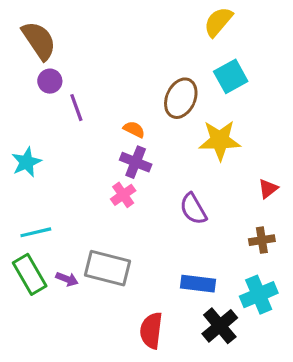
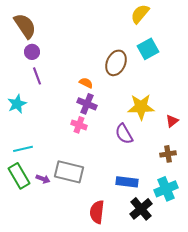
purple line: (76, 108) -> (37, 76), moved
yellow star: (220, 140) -> (141, 107), moved
pink cross: (123, 195) -> (79, 125), turned -35

